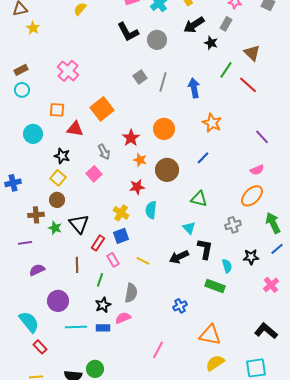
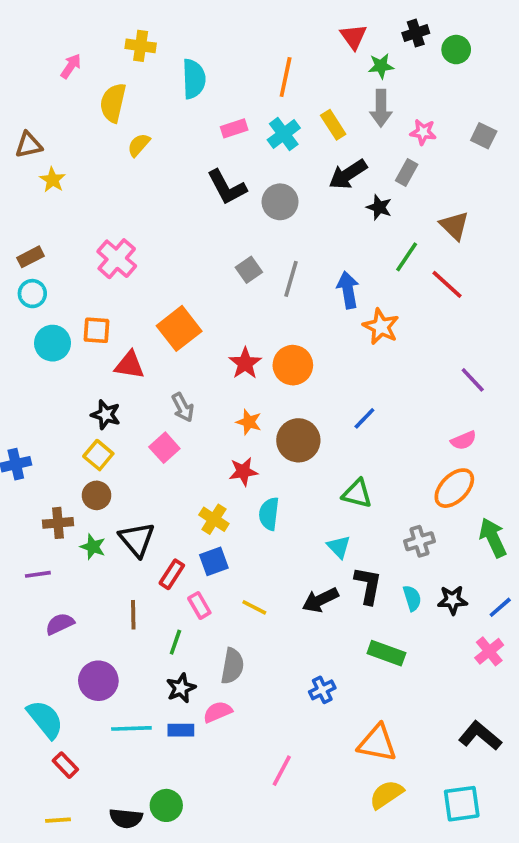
orange star: (212, 123) -> (381, 327), moved
cyan circle: (33, 134) -> (52, 343), moved
red star: (131, 138) -> (245, 363), moved
blue line: (277, 249) -> (500, 607), moved
cyan semicircle: (227, 266) -> (412, 598), moved

